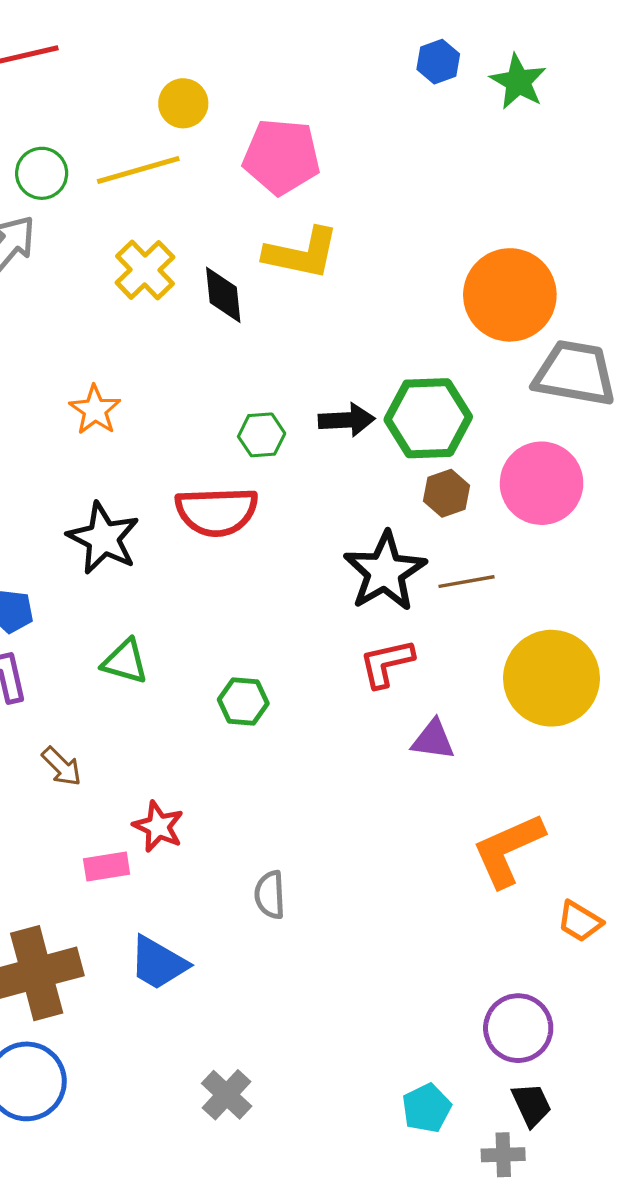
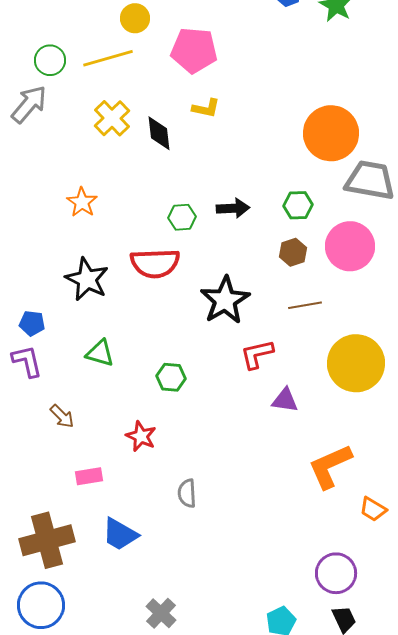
yellow L-shape: (302, 253) -> (206, 108), size x0.6
green hexagon: (428, 418) -> (298, 205), moved, size x0.6
black star: (385, 572) -> (225, 300), moved
red star: (158, 826) -> (141, 436), moved

